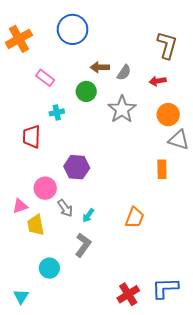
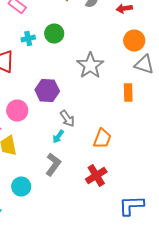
green circle: (86, 91) -> (54, 34), moved
gray star: (122, 109) -> (90, 66), moved
gray arrow: (65, 208) -> (67, 118), moved
red cross: (128, 294) -> (96, 176), moved

